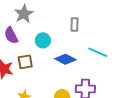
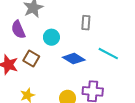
brown square: (25, 62) -> (31, 58), turned 35

